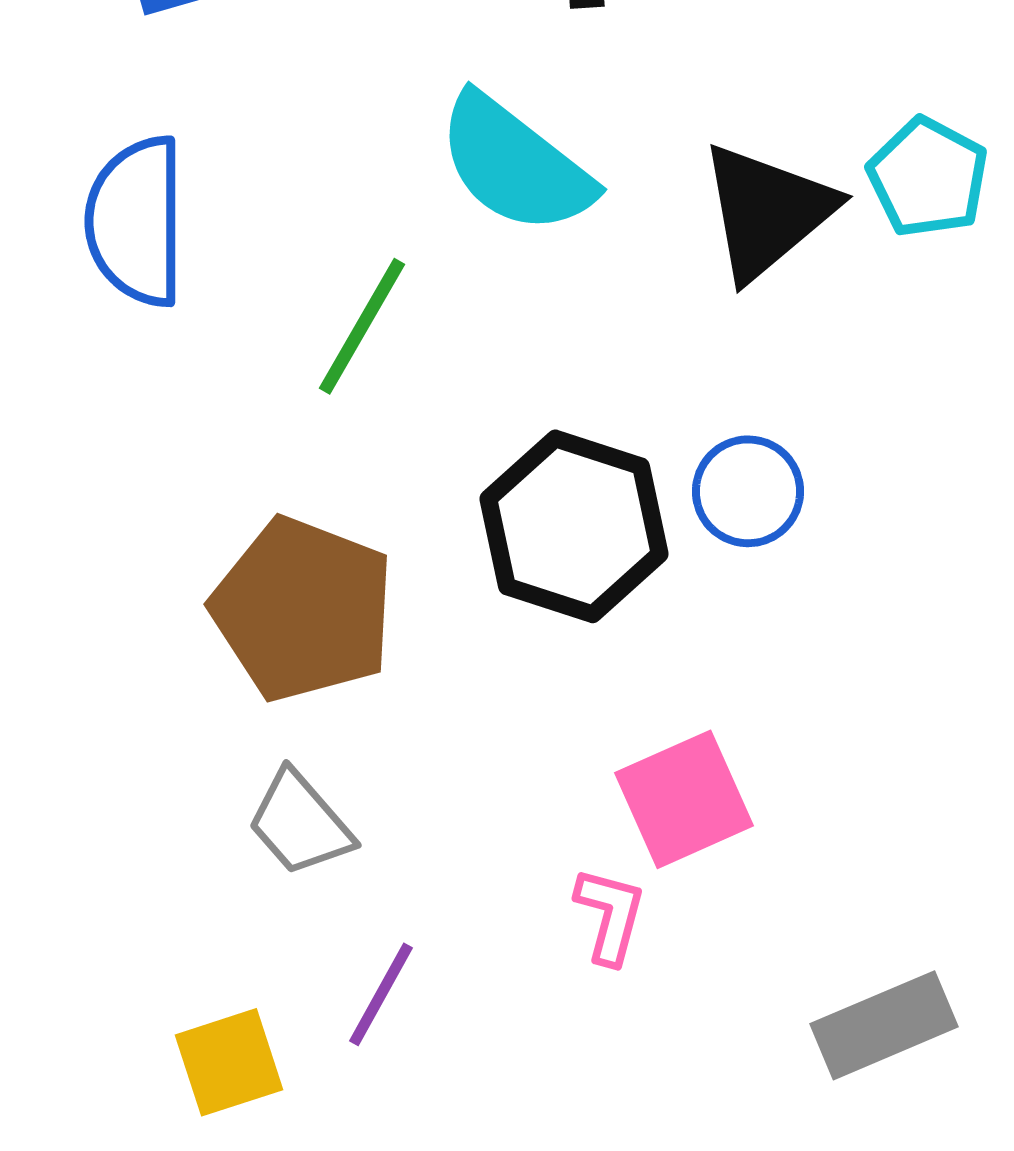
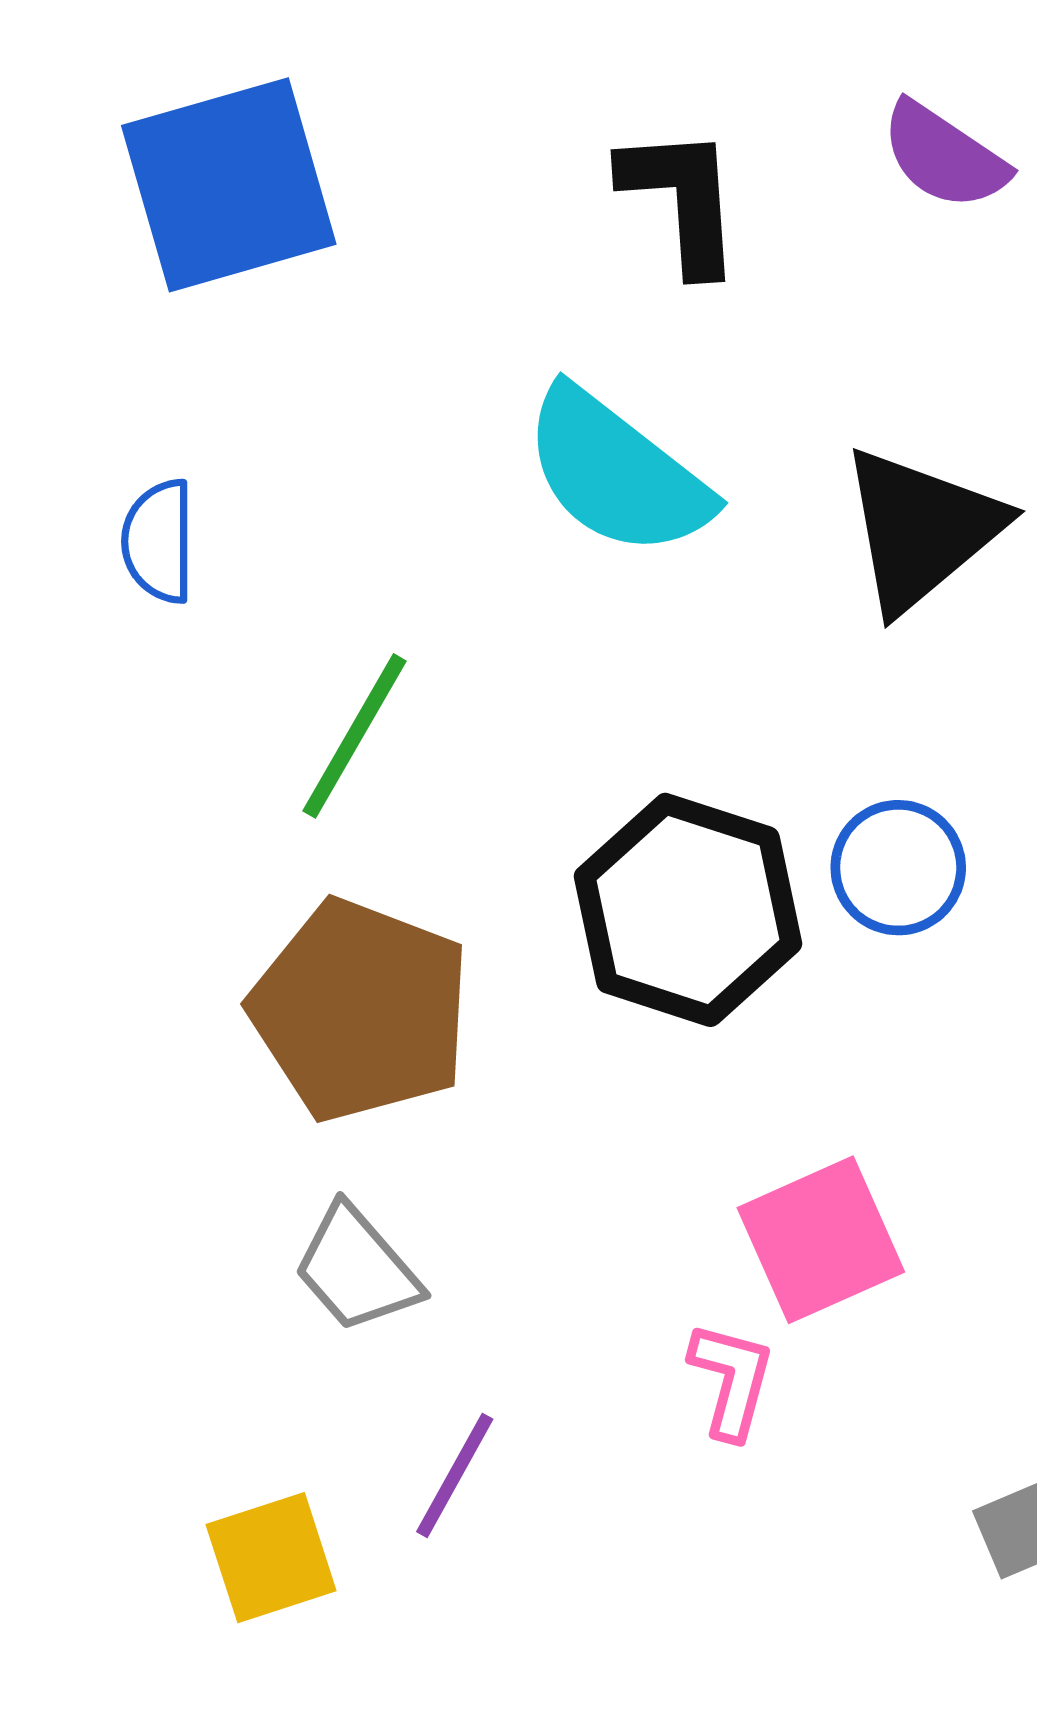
blue semicircle: (136, 221) -> (159, 541), size x0.6
green line: (362, 326) -> (354, 736), moved

